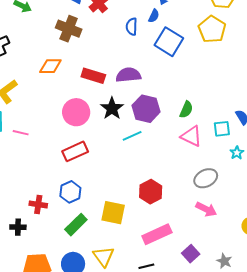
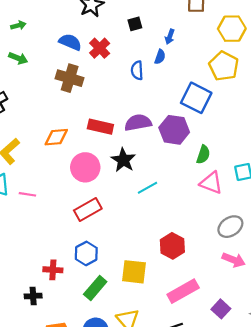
blue square: (169, 42) -> (196, 98), moved
orange diamond: (50, 66) -> (56, 137), moved
purple hexagon: (146, 109) -> (174, 130), moved

